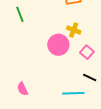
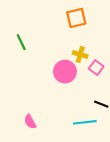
pink square: (87, 52) -> (96, 68), moved

